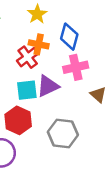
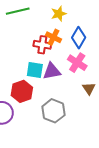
red cross: (28, 57) -> (42, 45), turned 30
pink cross: (76, 67) -> (77, 63), turned 30

